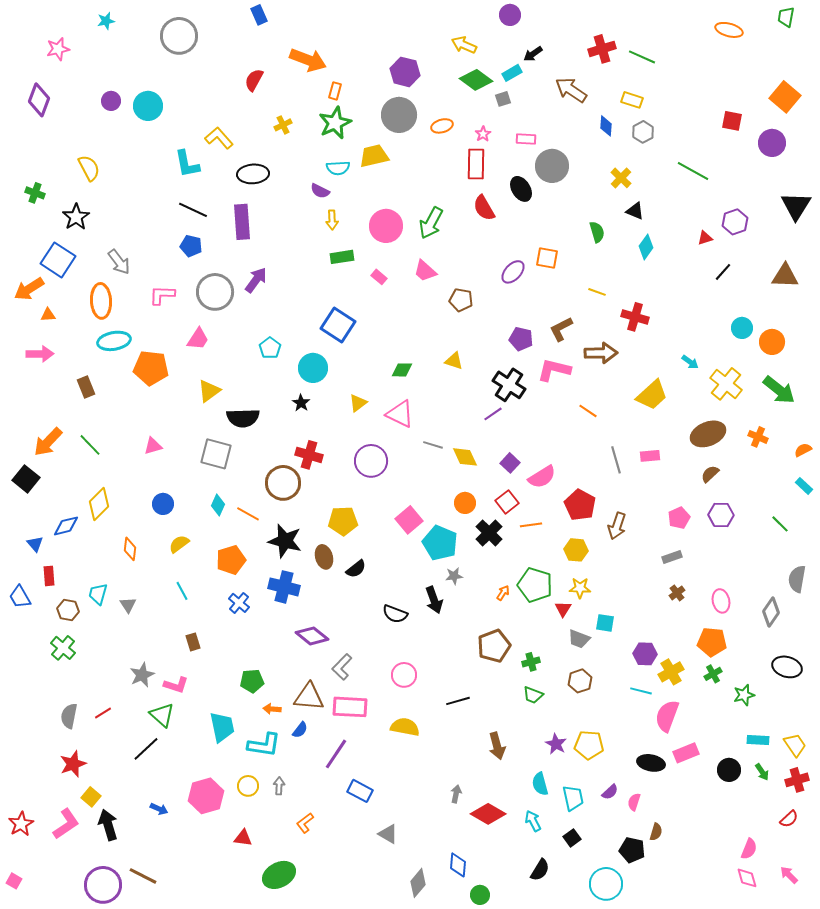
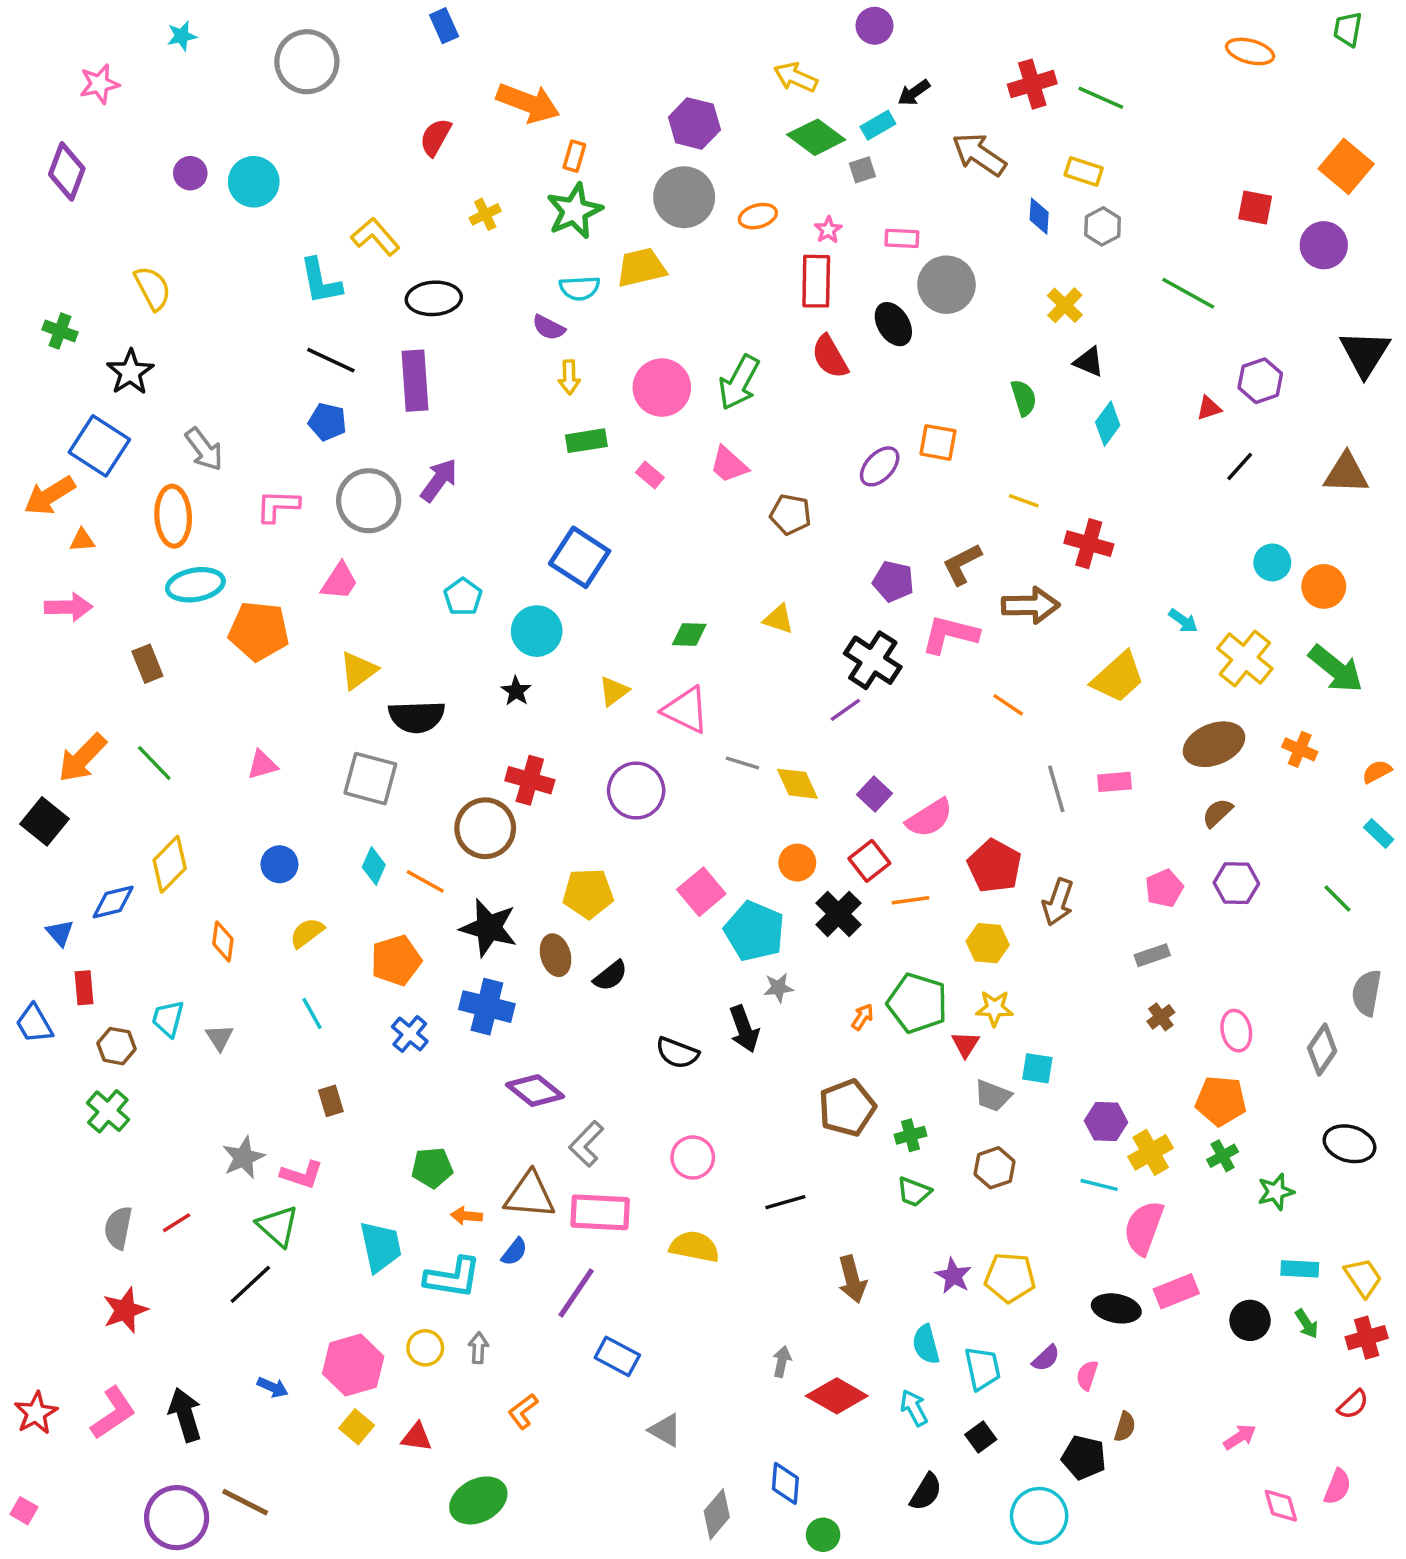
yellow square: (91, 797) -> (357, 1427), moved
pink semicircle: (749, 849) -> (1337, 1487), moved
pink arrow: (789, 875) -> (1240, 1437), moved, turned 102

